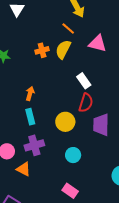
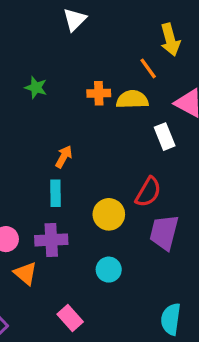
yellow semicircle: (63, 49) -> (132, 100), turned 48
white rectangle: (84, 81) -> (165, 137), moved
pink rectangle: (70, 191) -> (70, 318), moved

